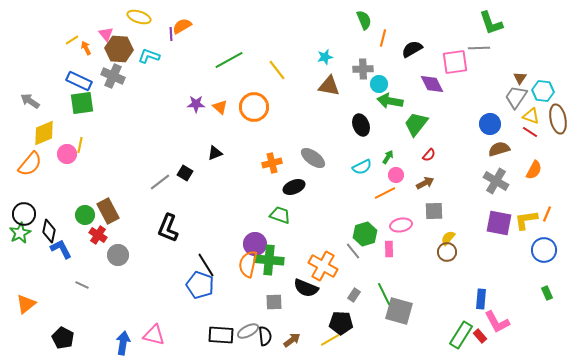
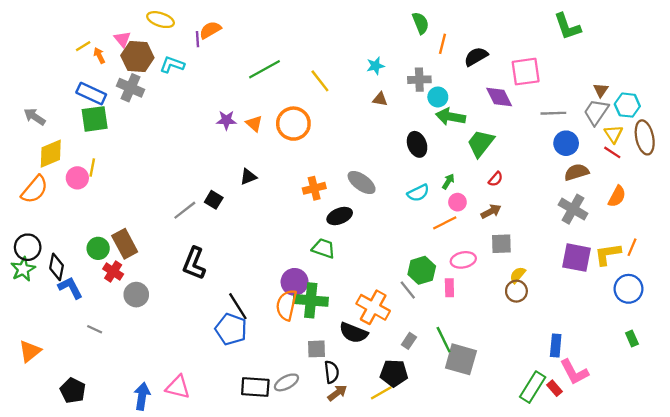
gray line: (479, 48) -> (553, 113), moved
brown triangle: (329, 86) -> (380, 99), size x0.6
yellow triangle: (531, 116) -> (613, 134), turned 36
black semicircle: (265, 336) -> (332, 372), moved

